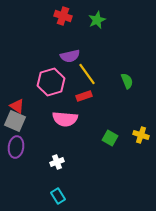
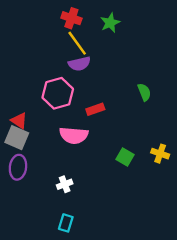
yellow line: (87, 74) -> (77, 43), moved
cyan rectangle: (58, 196) -> (66, 223), turned 49

